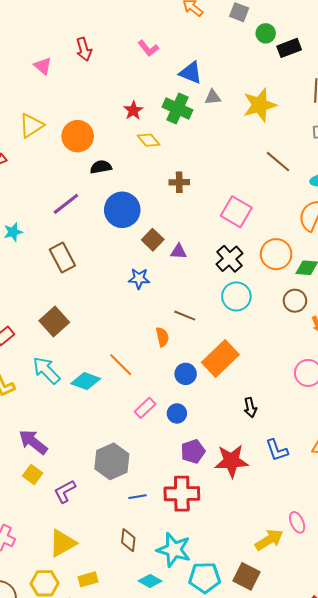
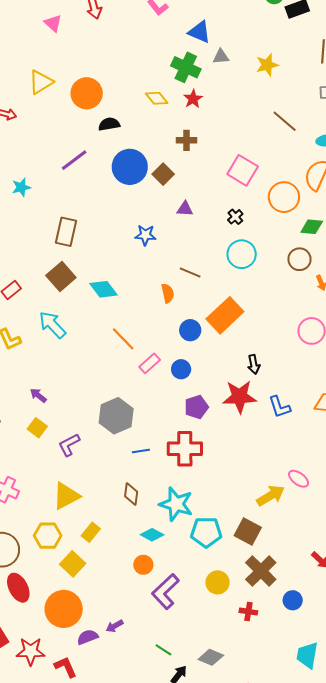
yellow star: (260, 105) -> (267, 65), size x0.7
red star: (133, 110) -> (193, 99), moved
brown square: (153, 240) -> (163, 174), moved
orange circle: (276, 254) -> (284, 197), moved
brown rectangle: (62, 257) -> (66, 232), moved, turned 40
black cross: (230, 259) -> (235, 217), size x0.6
orange line: (121, 365) -> (123, 339), moved
cyan diamond: (86, 381) -> (103, 289), moved, turned 32
purple arrow: (33, 442) -> (38, 395), size x0.6
red star: (231, 461) -> (240, 397), moved
pink ellipse: (297, 522) -> (299, 479), turned -30
yellow rectangle: (88, 579) -> (91, 532), turned -36

